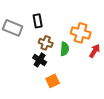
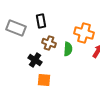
black cross: (40, 60) -> (35, 60), moved
orange square: (53, 81) -> (44, 80), moved, turned 32

